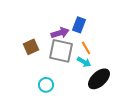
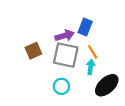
cyan arrow: (84, 62) -> (91, 67), turned -112
cyan circle: (46, 85) -> (61, 86), moved

